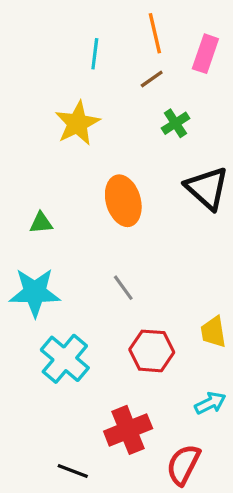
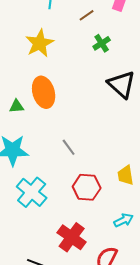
orange ellipse: (123, 201) -> (44, 92), moved
red cross: (128, 430) -> (72, 237), turned -32

